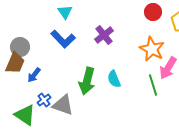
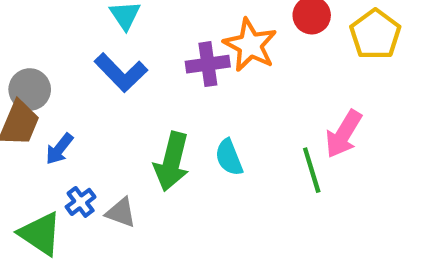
purple cross: (104, 35) -> (208, 64), turned 30
orange star: (152, 49) -> (250, 45), moved
gray triangle: (63, 105) -> (121, 212), size x0.7

